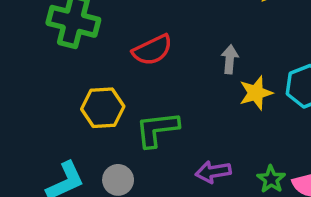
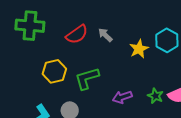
gray arrow: (230, 59) -> (105, 35), moved, turned -42

